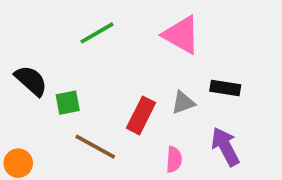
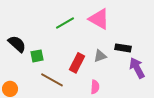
green line: (97, 33) -> (65, 23), moved
purple arrow: (225, 147) -> (137, 68), moved

